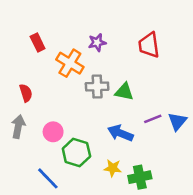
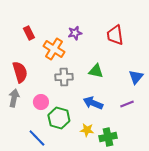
gray cross: (97, 86) -> (64, 77), moved
red semicircle: (26, 93) -> (20, 72), size x1.5
purple line: (153, 119) -> (127, 104), moved
blue triangle: (177, 121) -> (136, 77), moved

